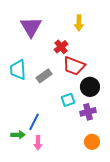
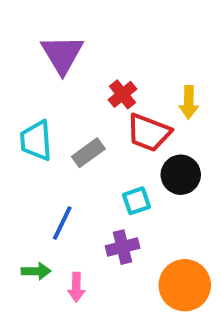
yellow arrow: (79, 23) -> (189, 102), moved
purple cross: (88, 112) -> (123, 247), moved
blue line: (34, 122) -> (62, 223), moved
orange circle: (92, 142) -> (185, 285), size x1.6

